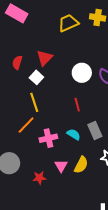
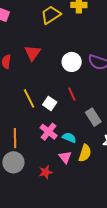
white square: (36, 77) -> (50, 103), moved
orange line: (26, 125) -> (15, 138), moved, turned -36
cyan semicircle: (74, 134) -> (69, 138), moved
pink cross: (48, 138) -> (49, 132), turned -30

